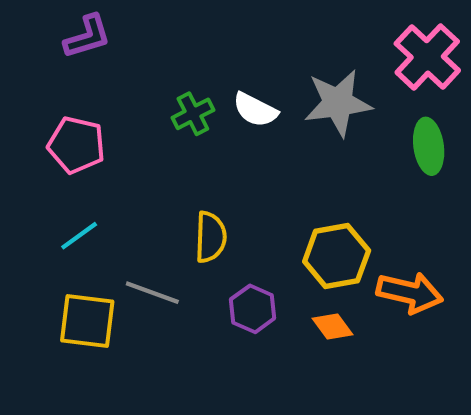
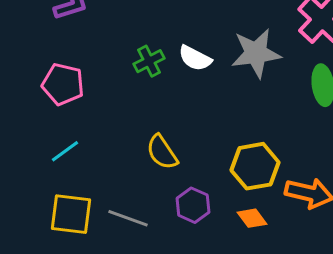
yellow semicircle: (211, 237) -> (162, 152), turned 144
gray line: (152, 293) -> (128, 218), moved

